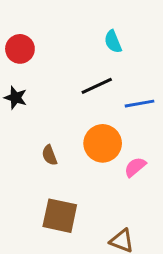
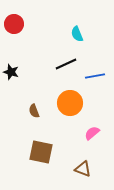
red circle: (20, 49) -> (14, 24), moved
pink semicircle: (135, 167) -> (92, 133), moved

